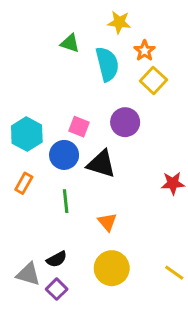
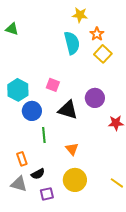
green triangle: (70, 43) -> (12, 29), moved
purple circle: (125, 122) -> (95, 98), moved
blue circle: (64, 155) -> (32, 111), moved
orange rectangle: (24, 183) -> (22, 159), moved, turned -48
purple square: (57, 289) -> (47, 194), moved, turned 32

